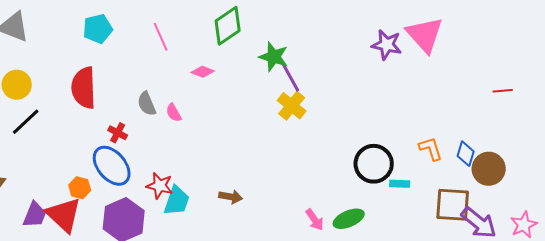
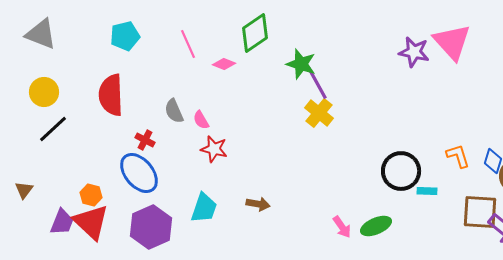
pink diamond: (203, 72) -> (224, 64), moved
red star: (160, 186) -> (214, 149), moved
orange hexagon: (80, 188) -> (91, 195), moved

